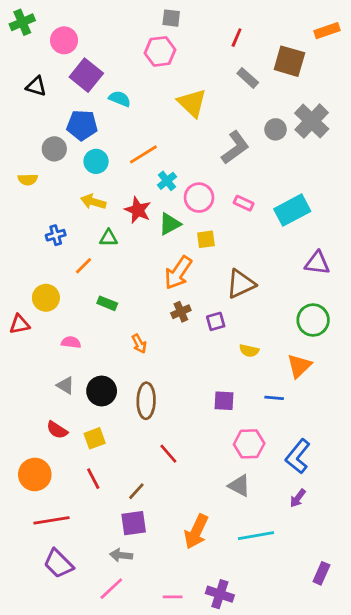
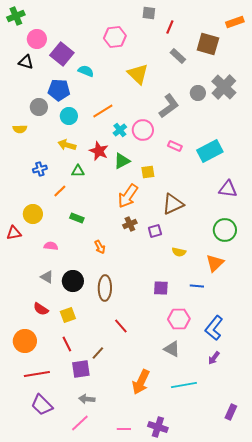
gray square: (171, 18) -> (149, 13), moved
pink circle: (64, 40) -> (37, 39), moved
pink circle: (199, 198) -> (143, 130), moved
purple square: (134, 523) -> (81, 369), moved

